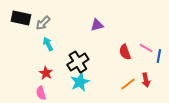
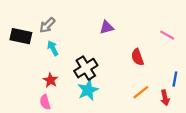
black rectangle: (21, 18) -> (21, 36), moved
pink line: (146, 48) -> (167, 35), moved
blue line: (159, 56) -> (175, 79), moved
red arrow: (146, 80) -> (165, 98), moved

